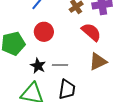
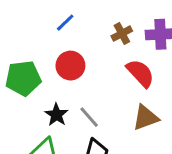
gray line: (60, 65) -> (89, 117), turned 42

